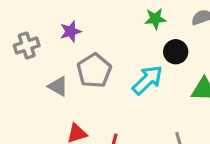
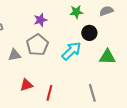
purple star: (71, 31) -> (40, 20), moved
gray triangle: (58, 86) -> (14, 55), turned -40

